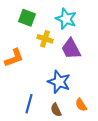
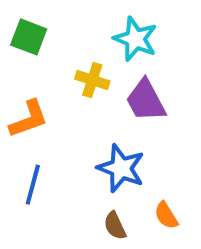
green square: (27, 18) -> (29, 37), moved
blue line: (29, 104) -> (33, 185), moved

